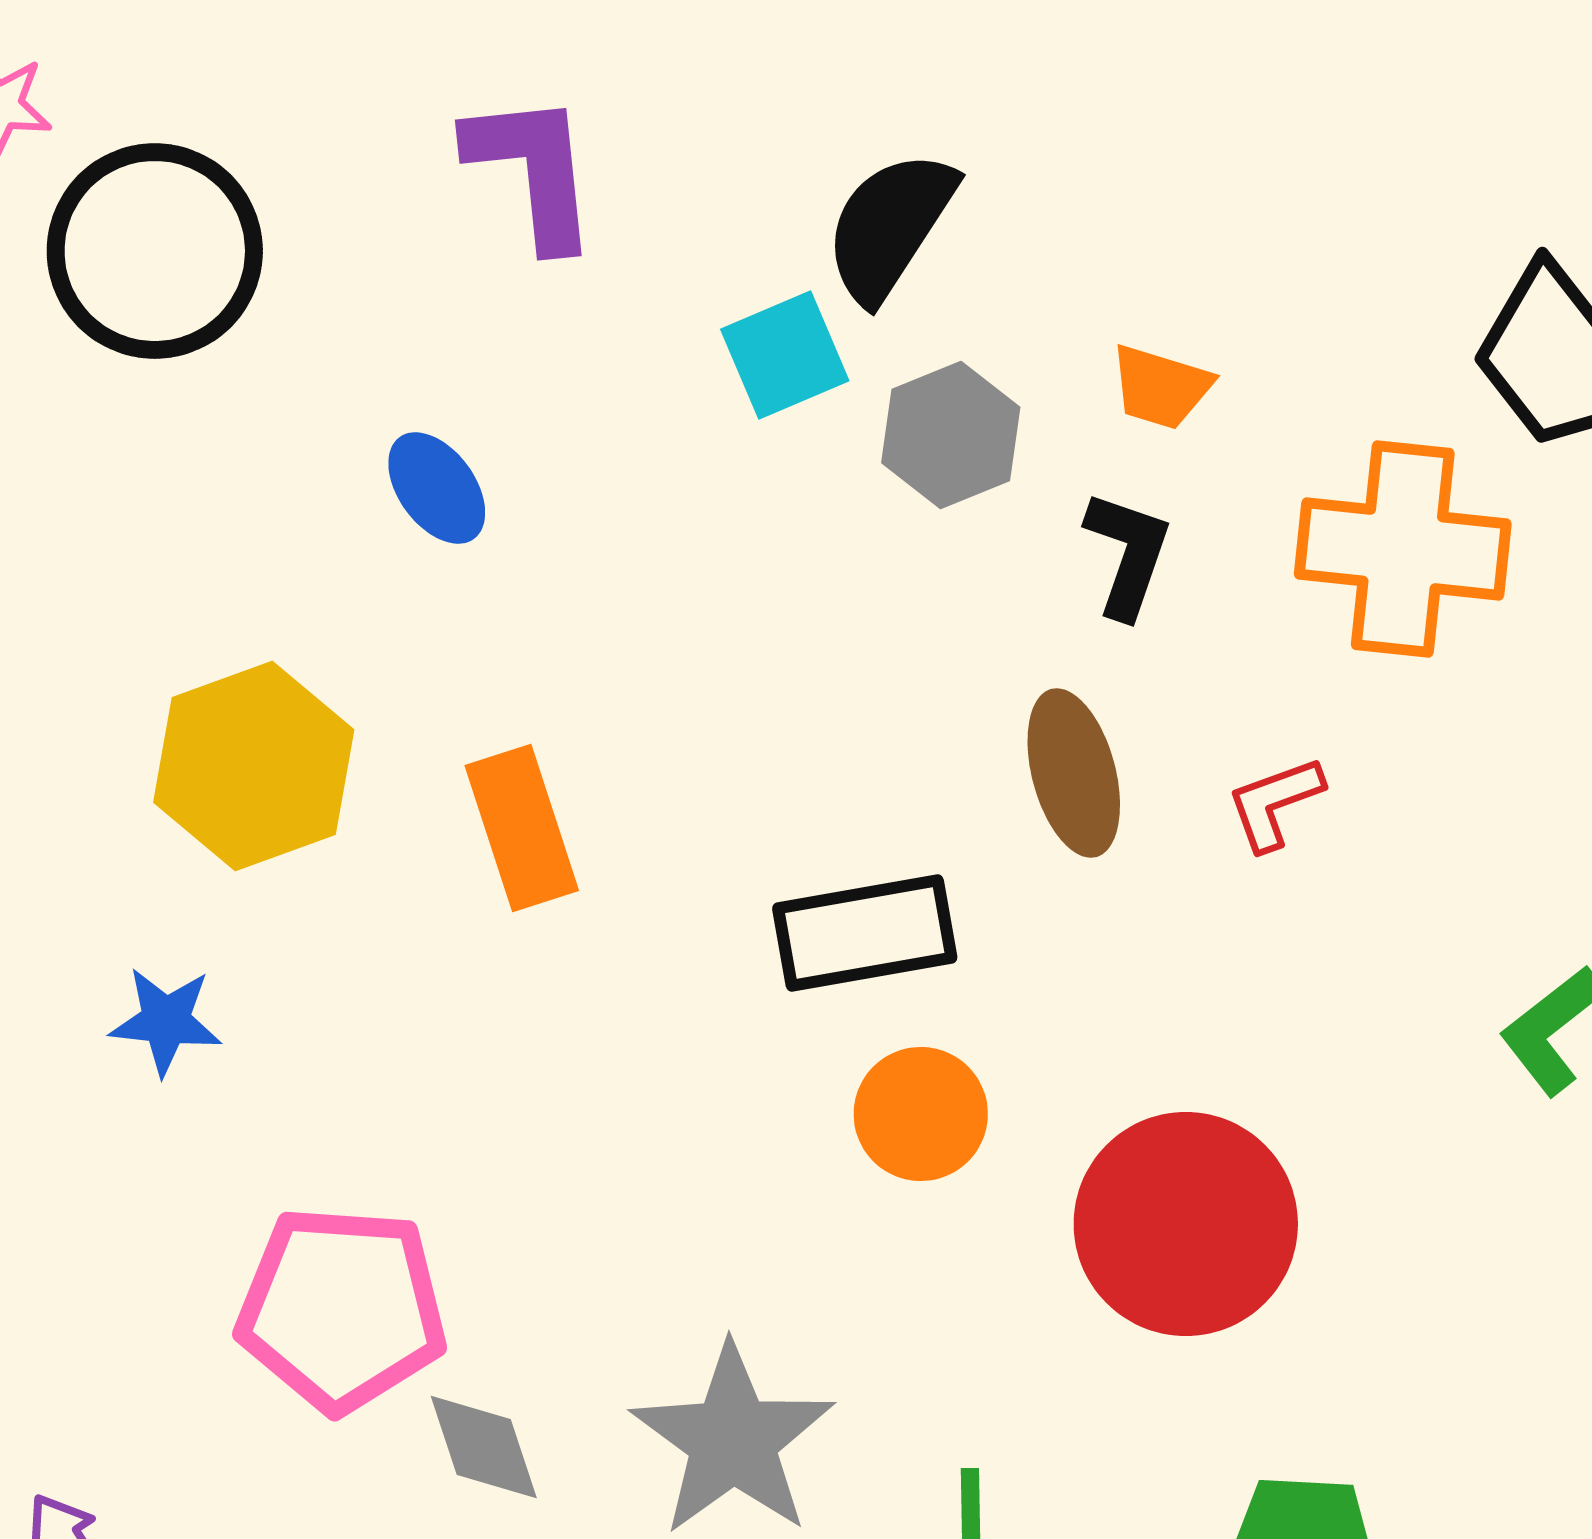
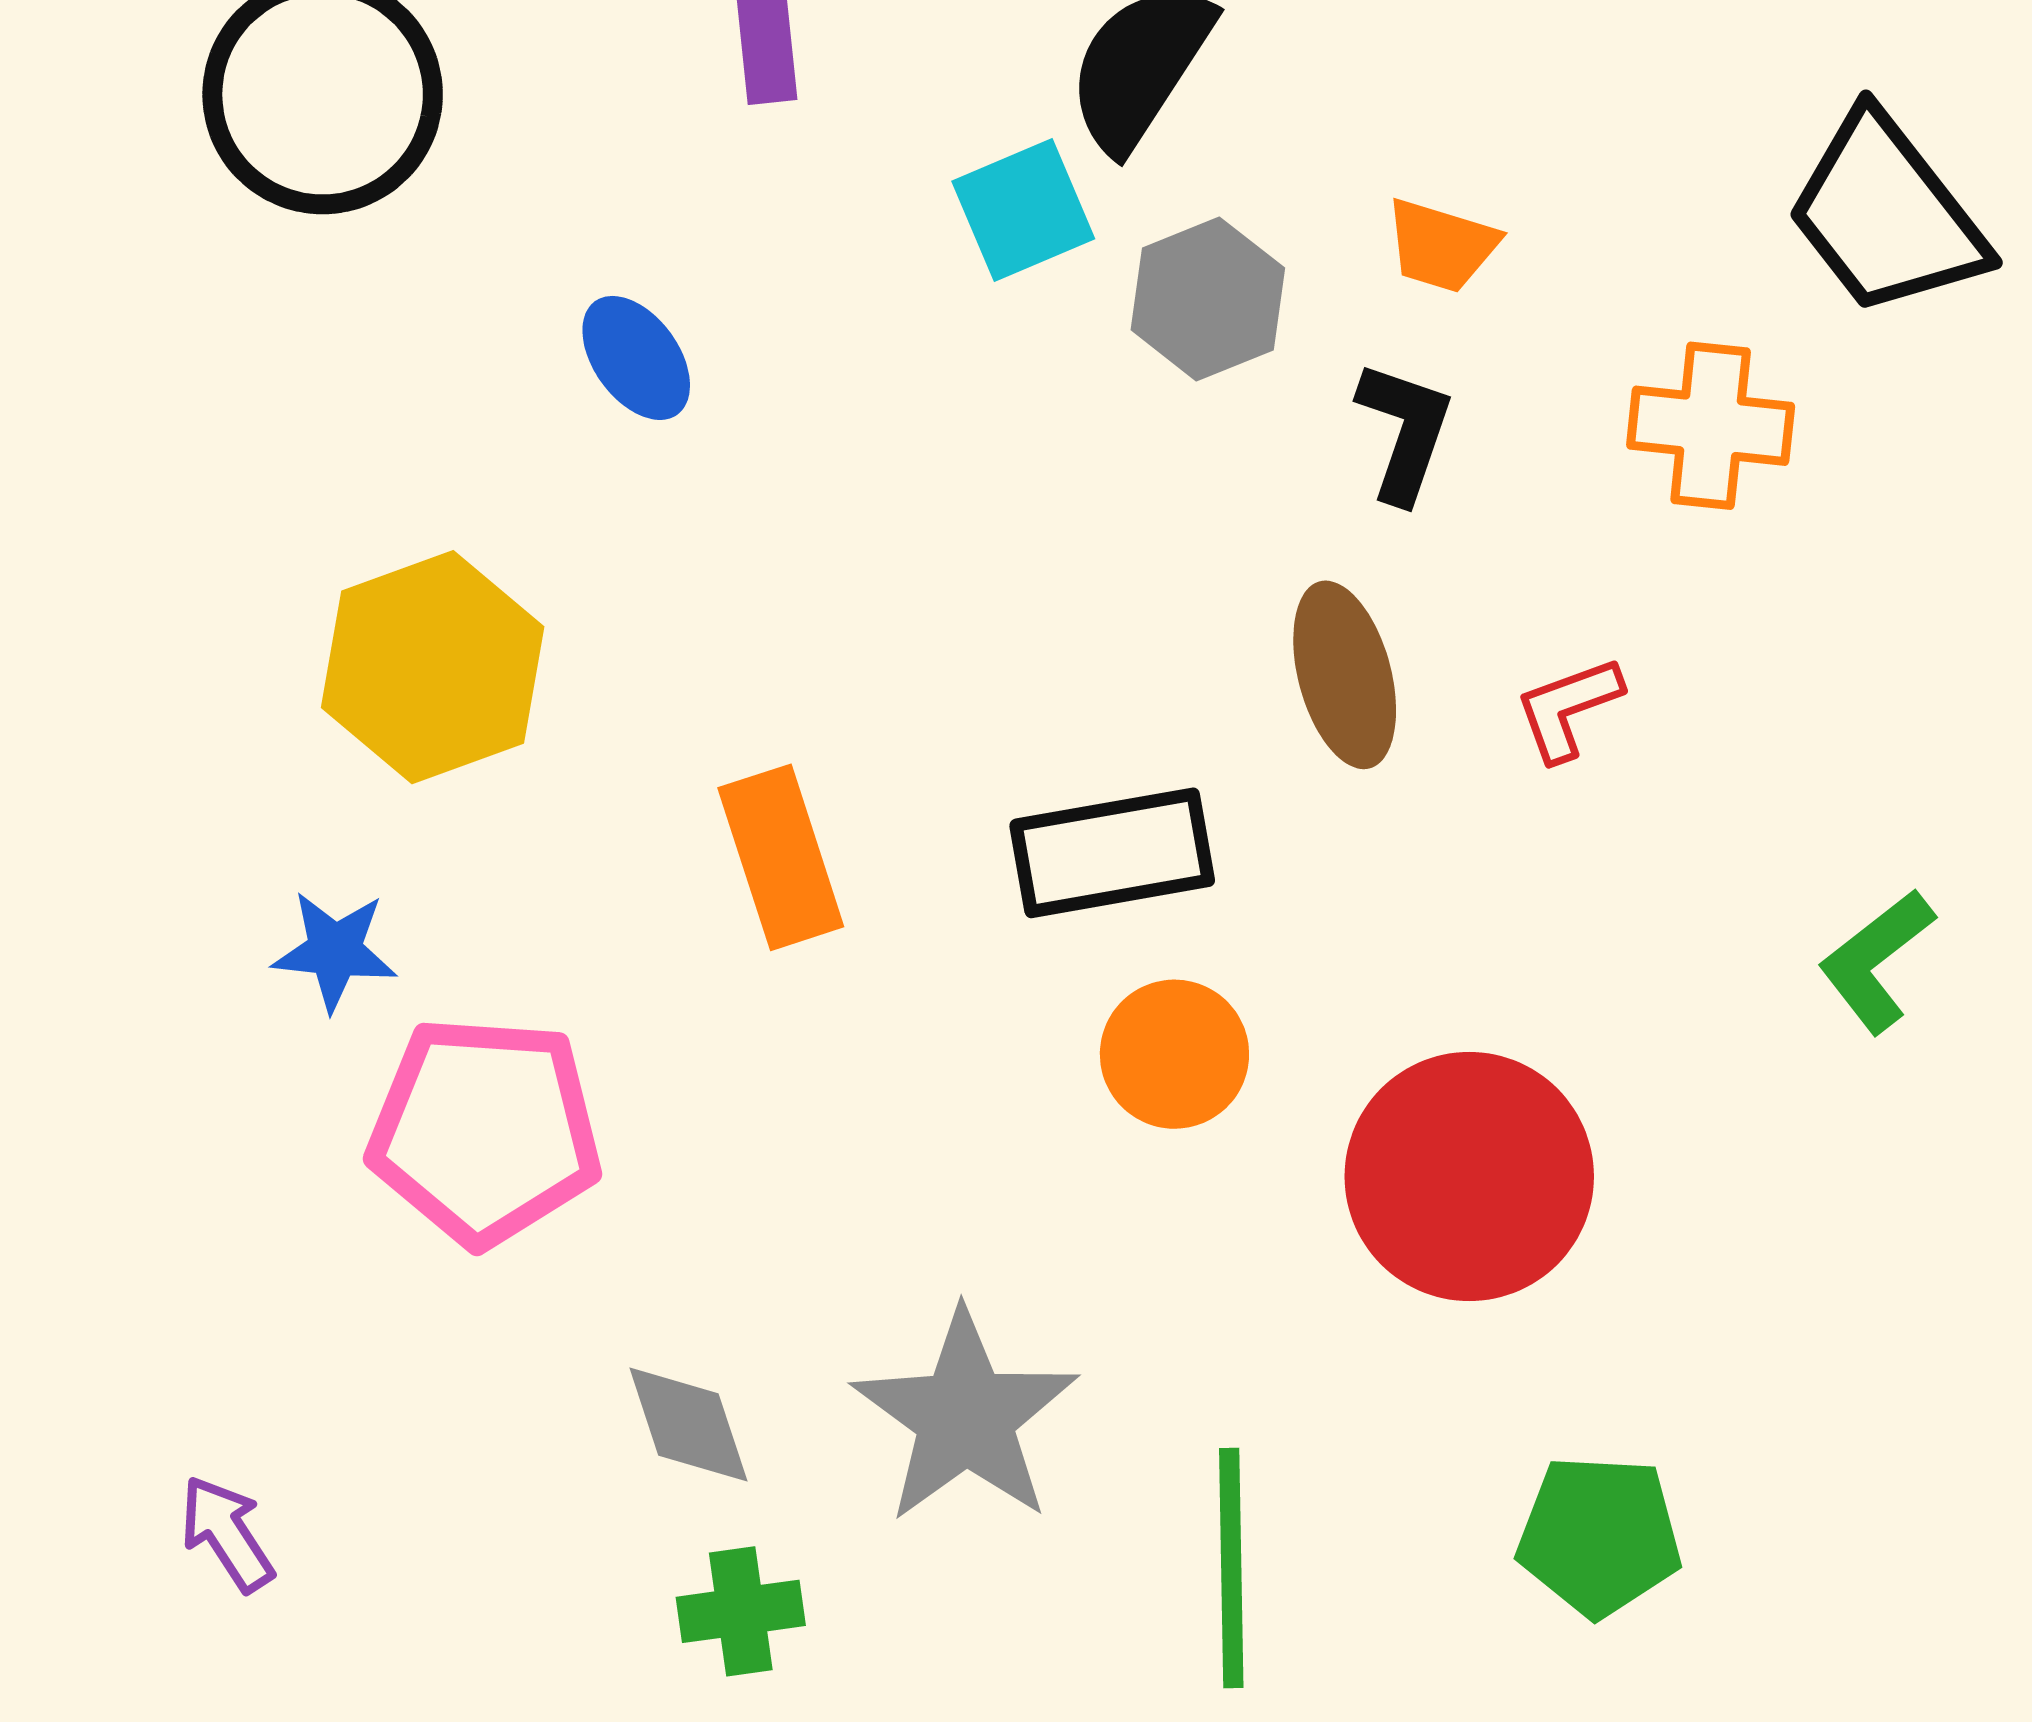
orange cross: (1403, 549) -> (1711, 426), size x0.7
orange rectangle: (522, 828) -> (781, 857), moved
pink pentagon: (342, 1309) -> (485, 1131), moved

